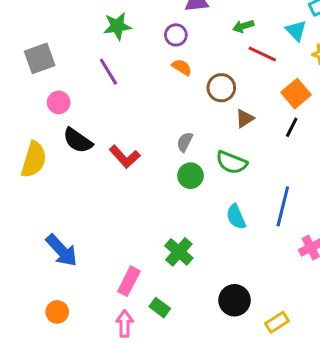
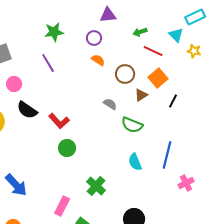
orange square: (296, 94) -> (158, 78), moved
gray semicircle: (185, 142) -> (110, 104), moved, turned 96
green circle: (191, 176) -> (67, 148), moved

